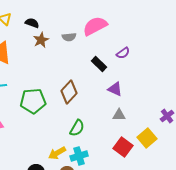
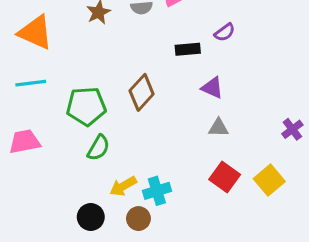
black rectangle: (99, 64) -> (188, 49), turned -49
green semicircle: (77, 128) -> (98, 148), moved
yellow square: (147, 138) -> (269, 180), moved

